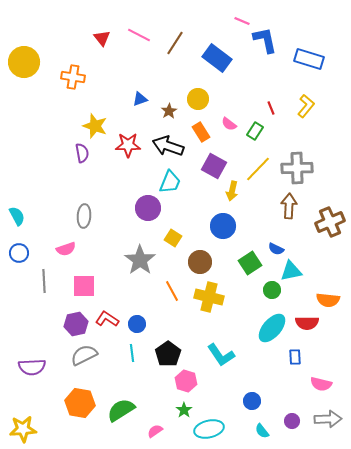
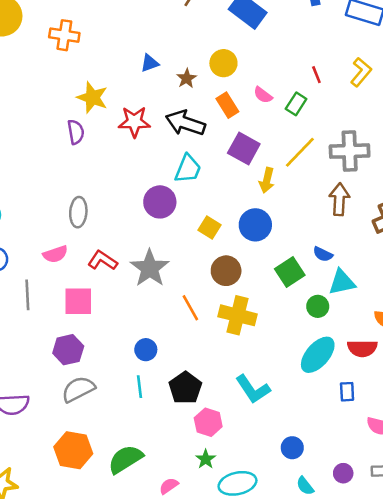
yellow square: (173, 238) -> (209, 227), moved
red L-shape: (107, 319) -> (103, 261), moved

